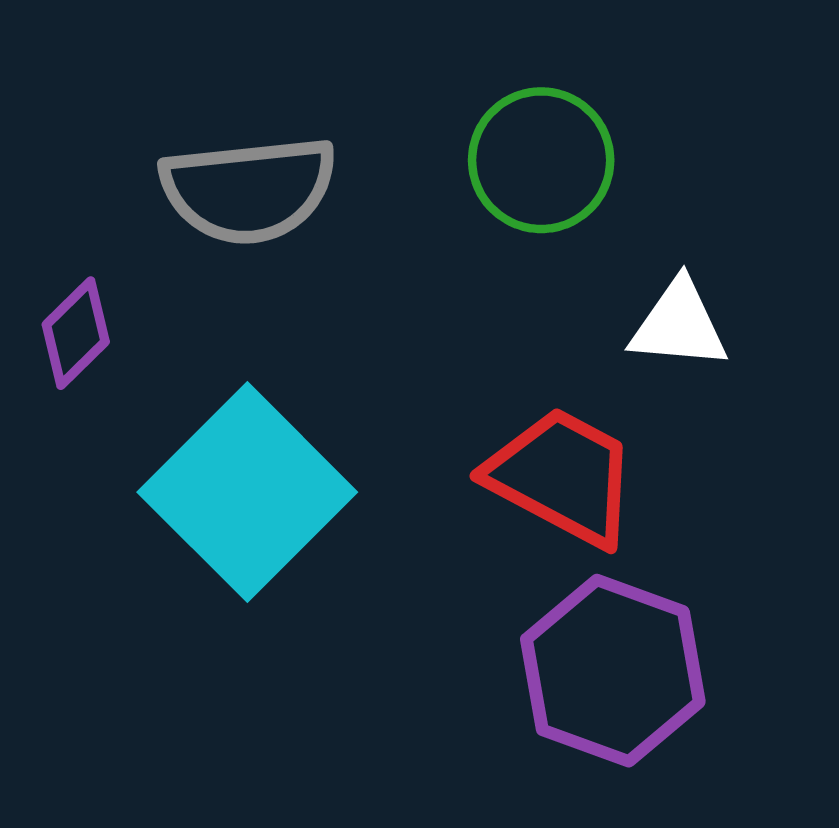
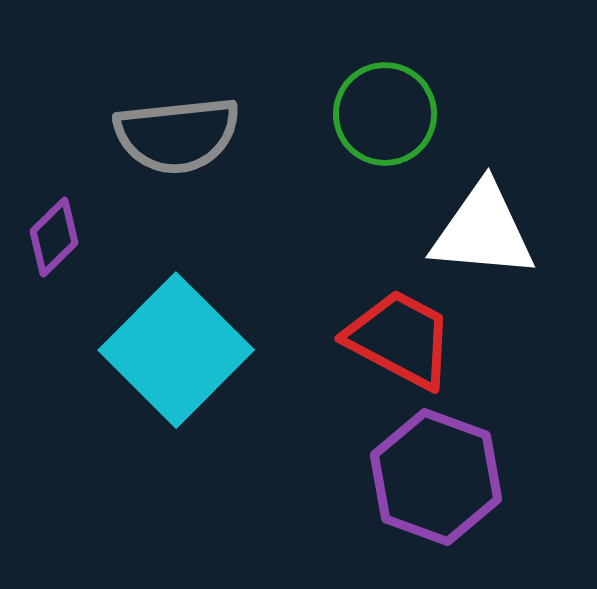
white triangle: (679, 325) -> (483, 231), size x1.5

